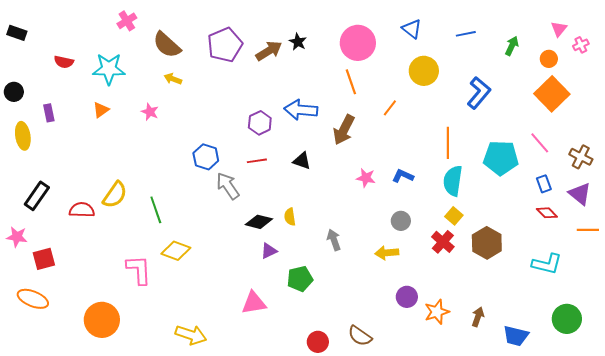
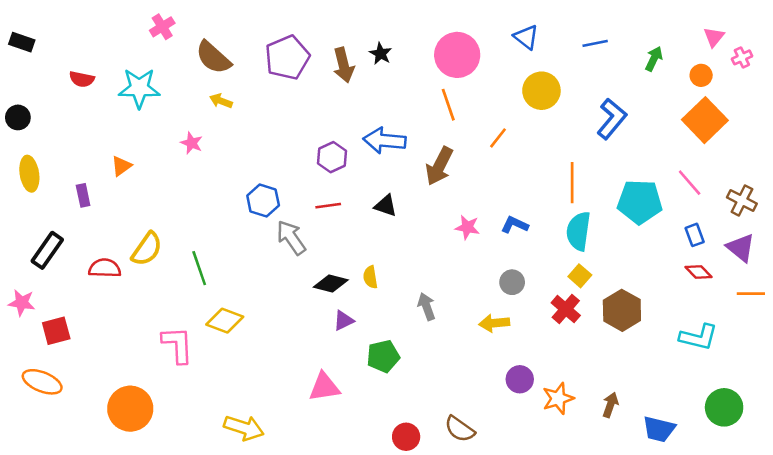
brown arrow: (269, 51) -> (344, 65), turned 108
orange triangle: (101, 110) -> (121, 166), moved
purple rectangle: (49, 113) -> (83, 195), moved

